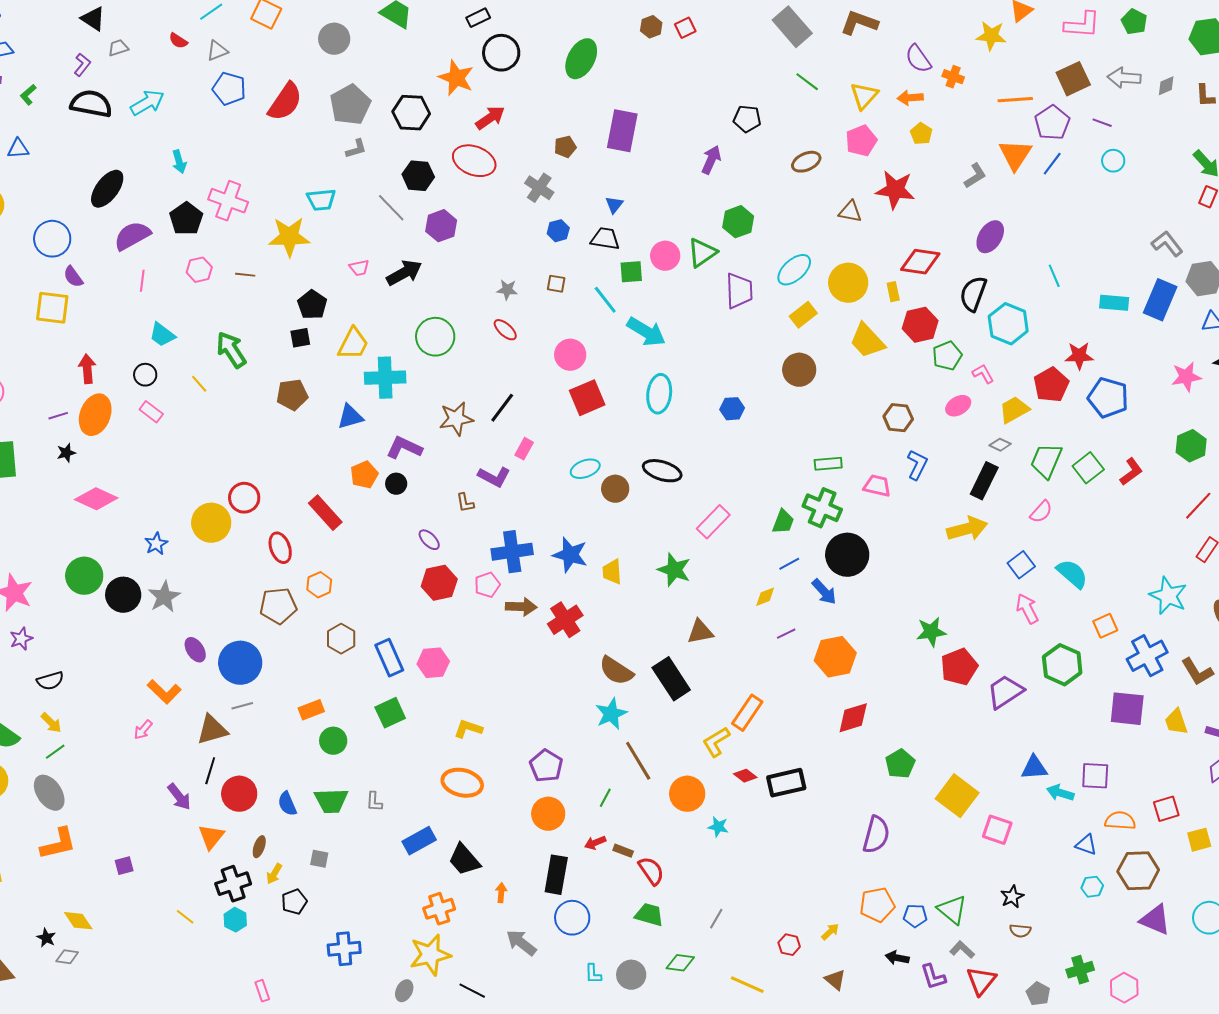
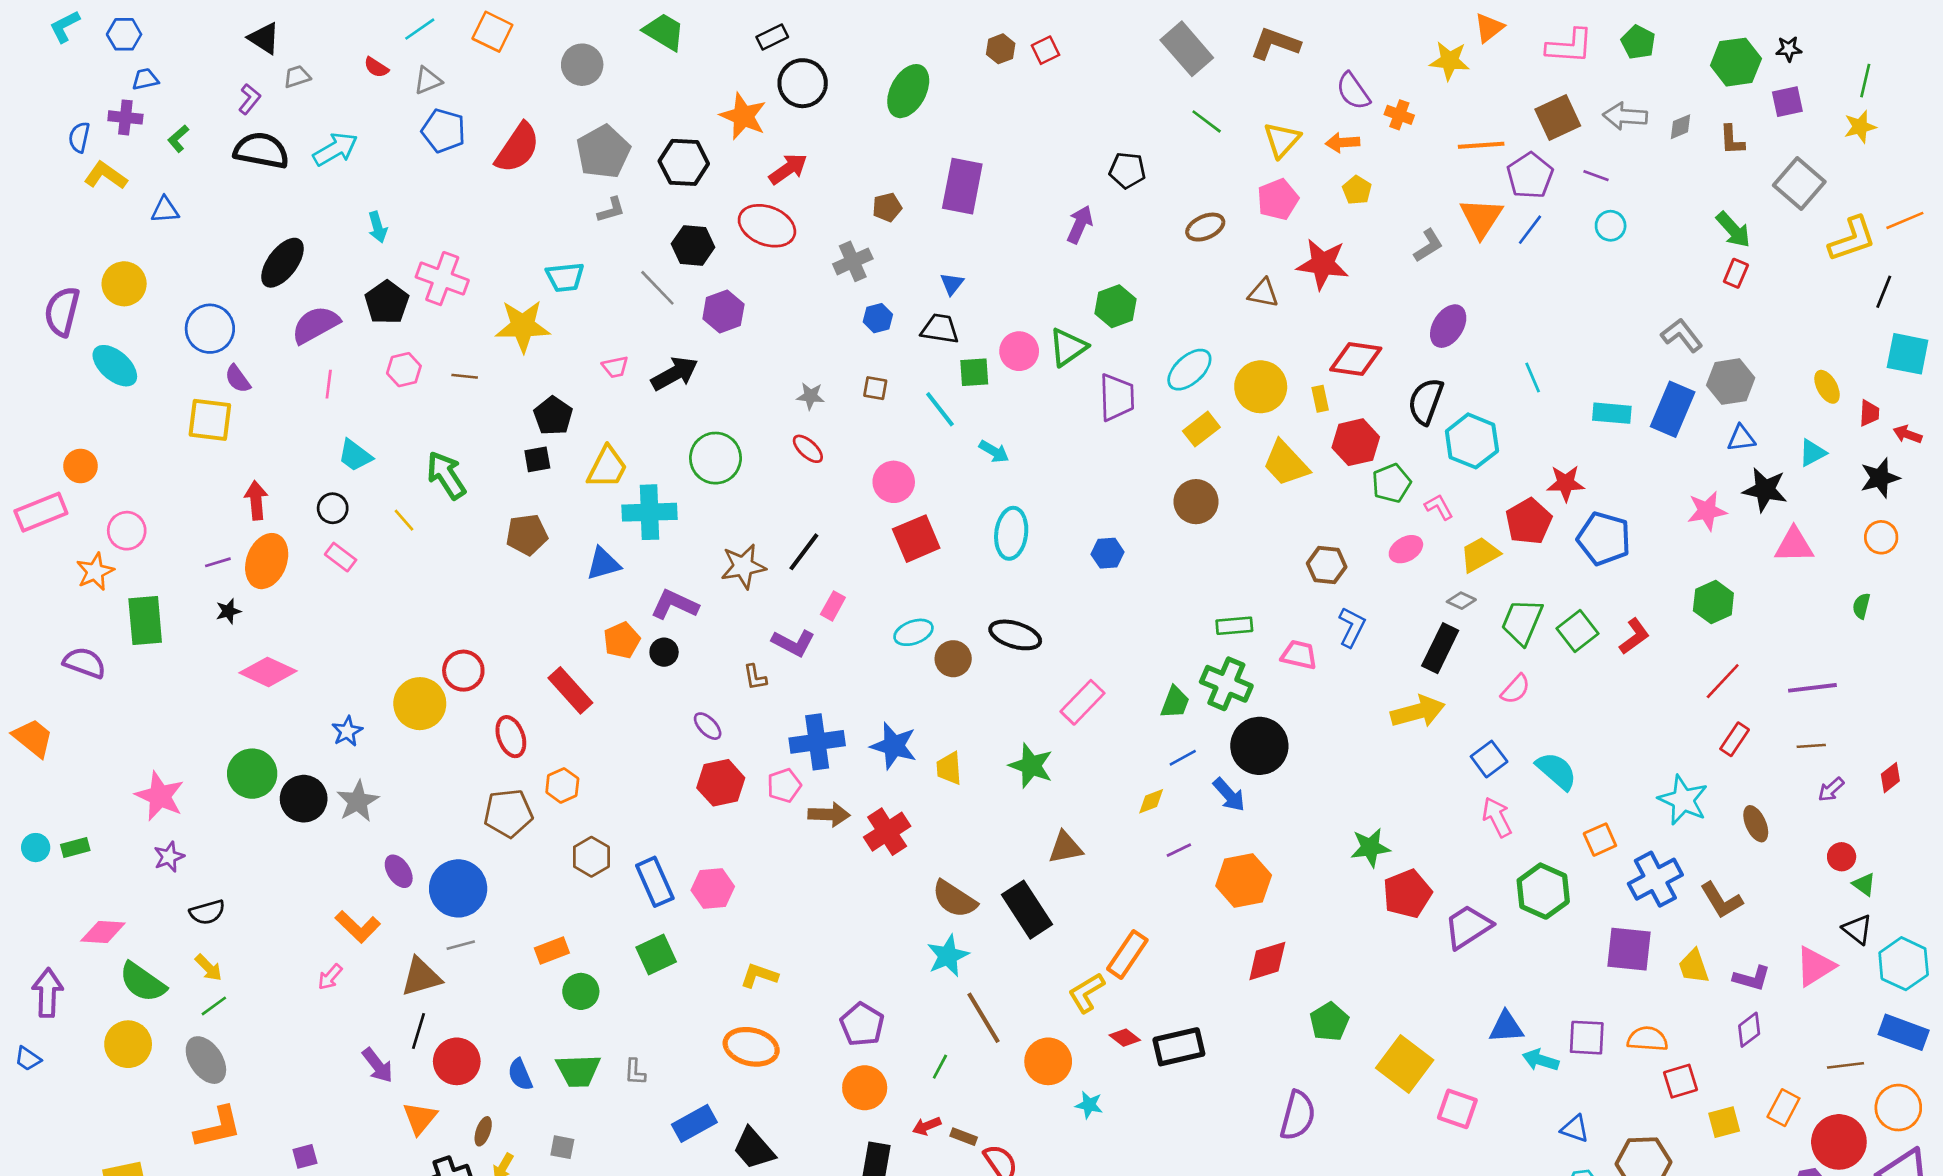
gray cross: (539, 188) -> (853, 261), turned 32
cyan arrow: (646, 332) -> (994, 451), size x0.6
orange semicircle: (1120, 821) -> (1647, 1039), moved

